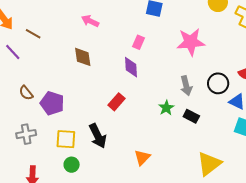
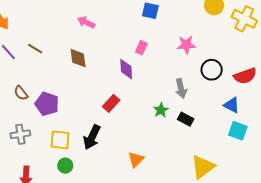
brown line: (33, 34) -> (35, 49), moved
pink rectangle: (139, 42) -> (141, 48), moved
pink star: (191, 42) -> (186, 45), size x0.7
black circle: (218, 83) -> (212, 70), moved
black arrow: (98, 136) -> (92, 137), turned 50

